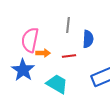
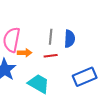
gray line: (68, 25) -> (51, 37), moved

